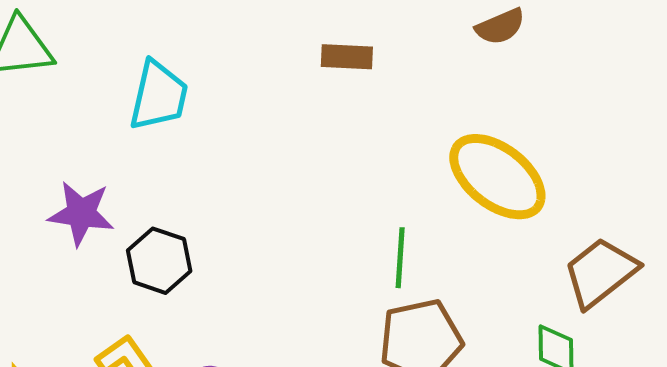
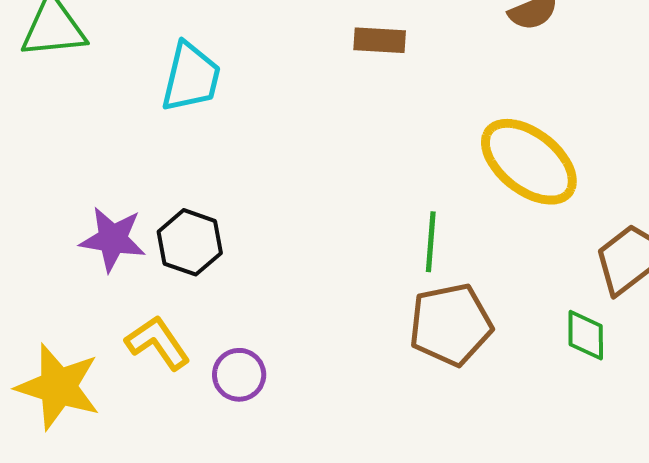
purple star: (81, 213) -> (113, 239), moved

